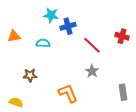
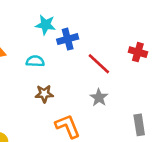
brown star: (30, 75) -> (44, 94), moved

